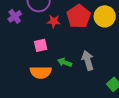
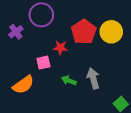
red star: (54, 21) -> (60, 48), moved
orange semicircle: (41, 72) -> (23, 85), moved, turned -35

